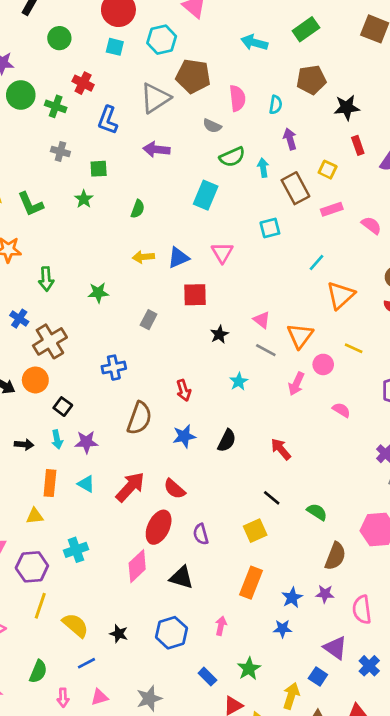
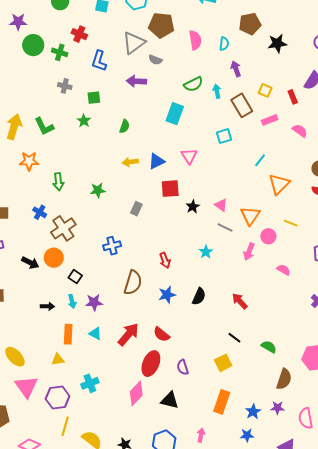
gray semicircle: (212, 126) -> (155, 60), moved
red rectangle: (358, 145) -> (293, 97), moved
black star: (219, 334) -> (193, 207), moved

